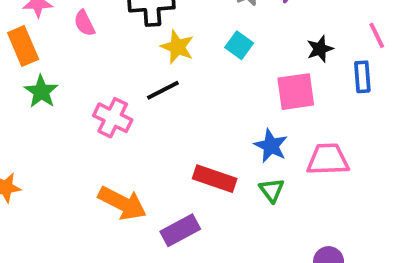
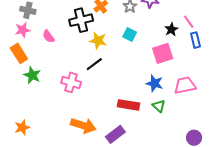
pink line: (377, 35) -> (189, 22), moved

